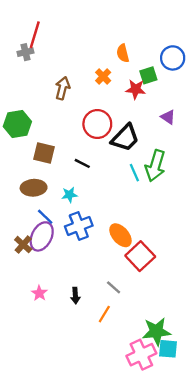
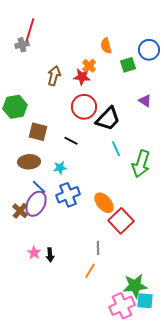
red star: (136, 89) -> (82, 77), moved
green arrow: (155, 166) -> (141, 164), moved
gray line: (114, 287) -> (98, 248), turned 48
black arrow: (75, 296) -> (50, 255), moved

